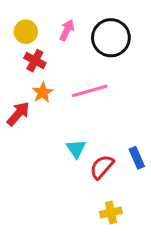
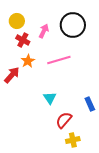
pink arrow: (67, 30) -> (44, 31), moved
red semicircle: (102, 167) -> (64, 120), moved

